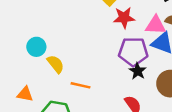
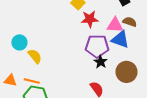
orange line: (80, 85) -> (32, 81), moved

